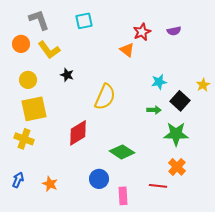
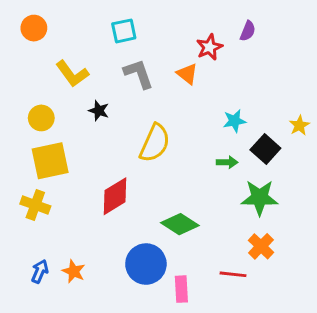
gray L-shape: (39, 20) -> (139, 74), moved
purple semicircle: (174, 31) -> (248, 31), moved, turned -56
orange circle: (21, 44) -> (34, 28), moved
blue circle: (99, 179) -> (146, 264), size x1.4
blue arrow: (18, 180) -> (40, 271), moved

